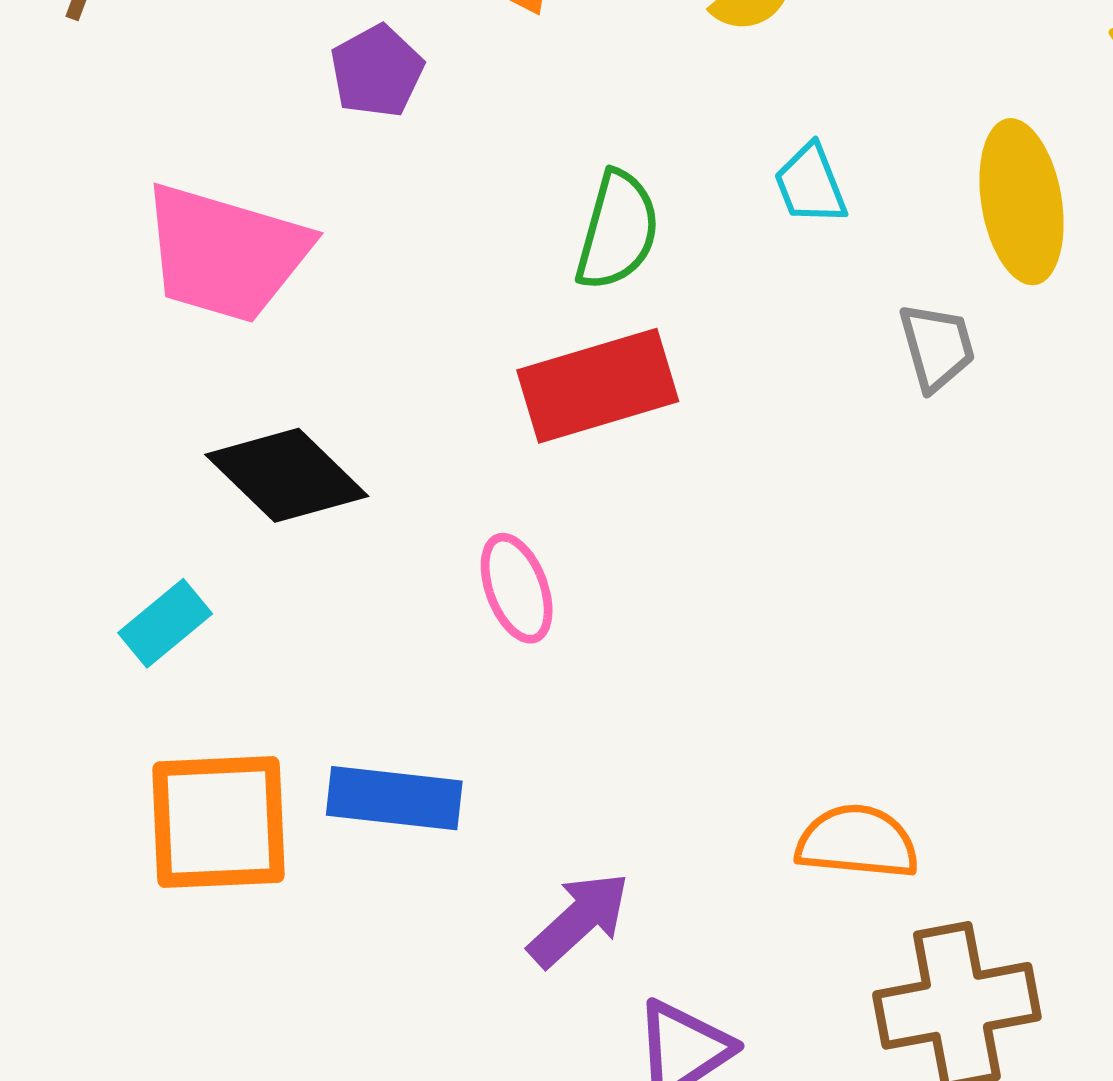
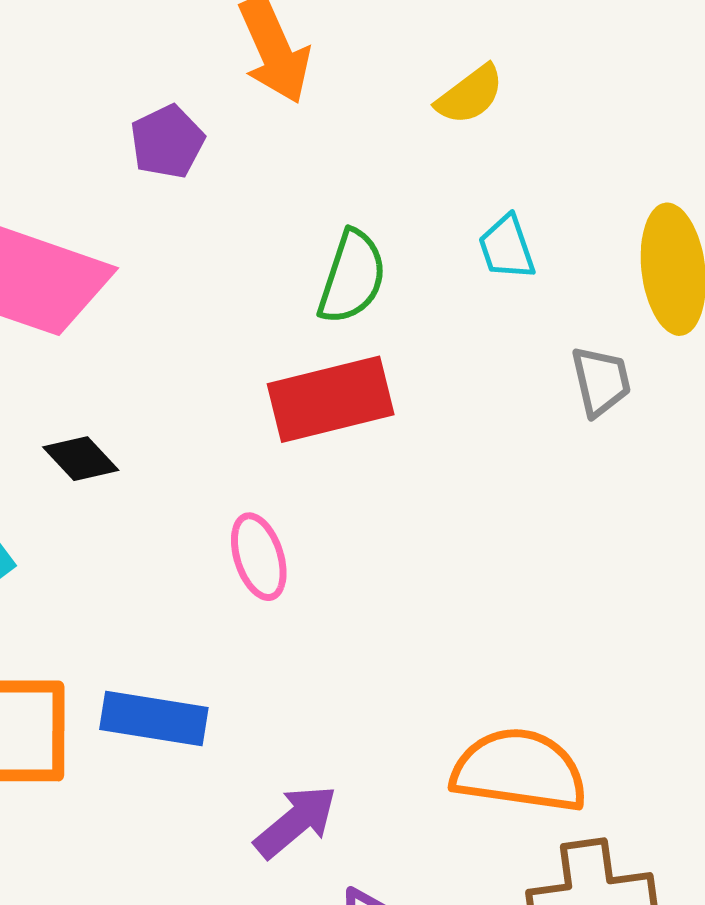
black diamond: (287, 475) -> (81, 459), size x0.6
orange semicircle: (857, 842) -> (519, 771), size x1.4

